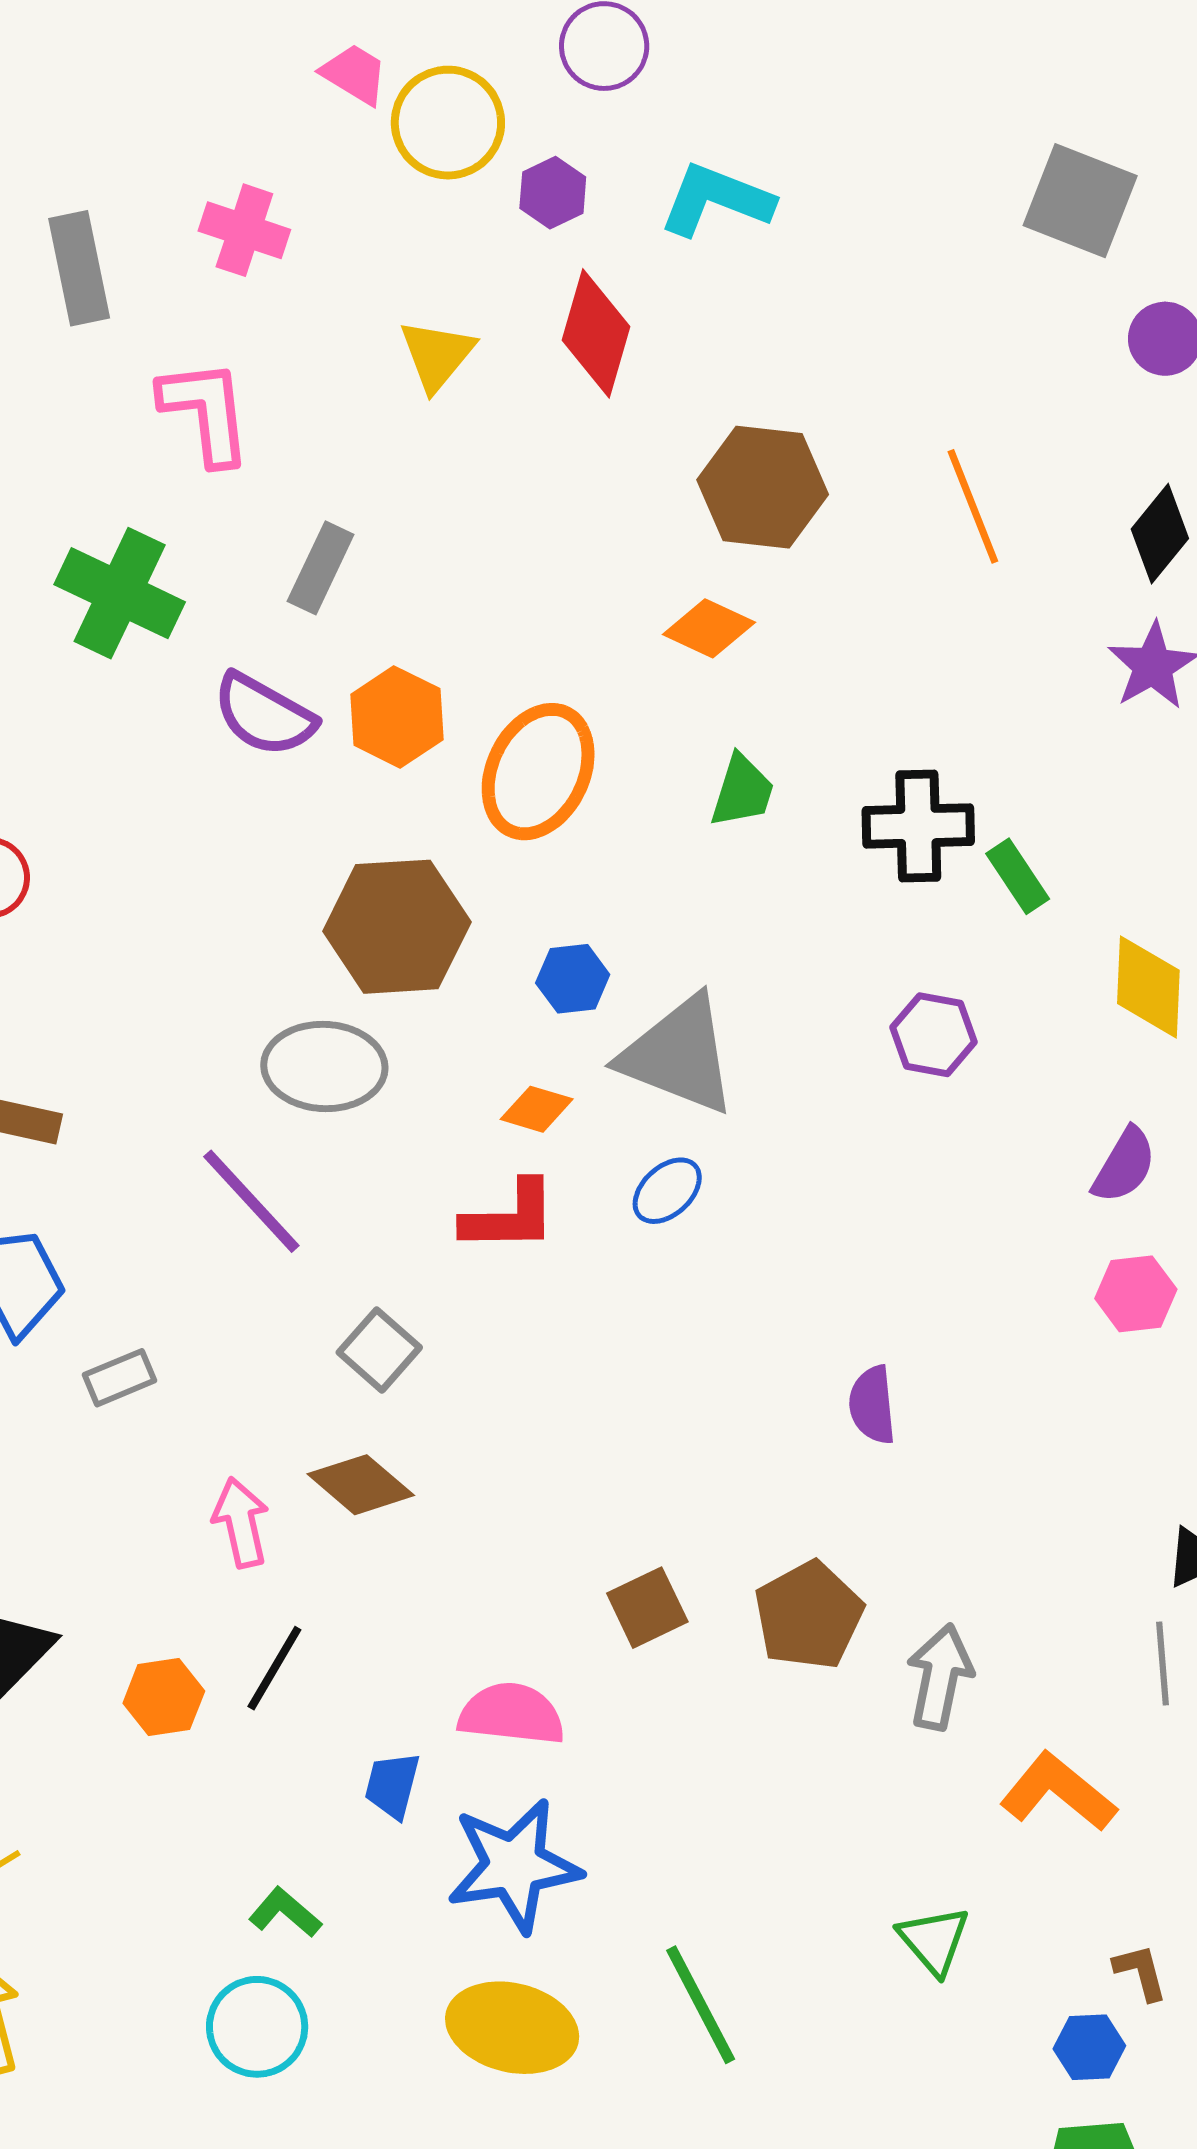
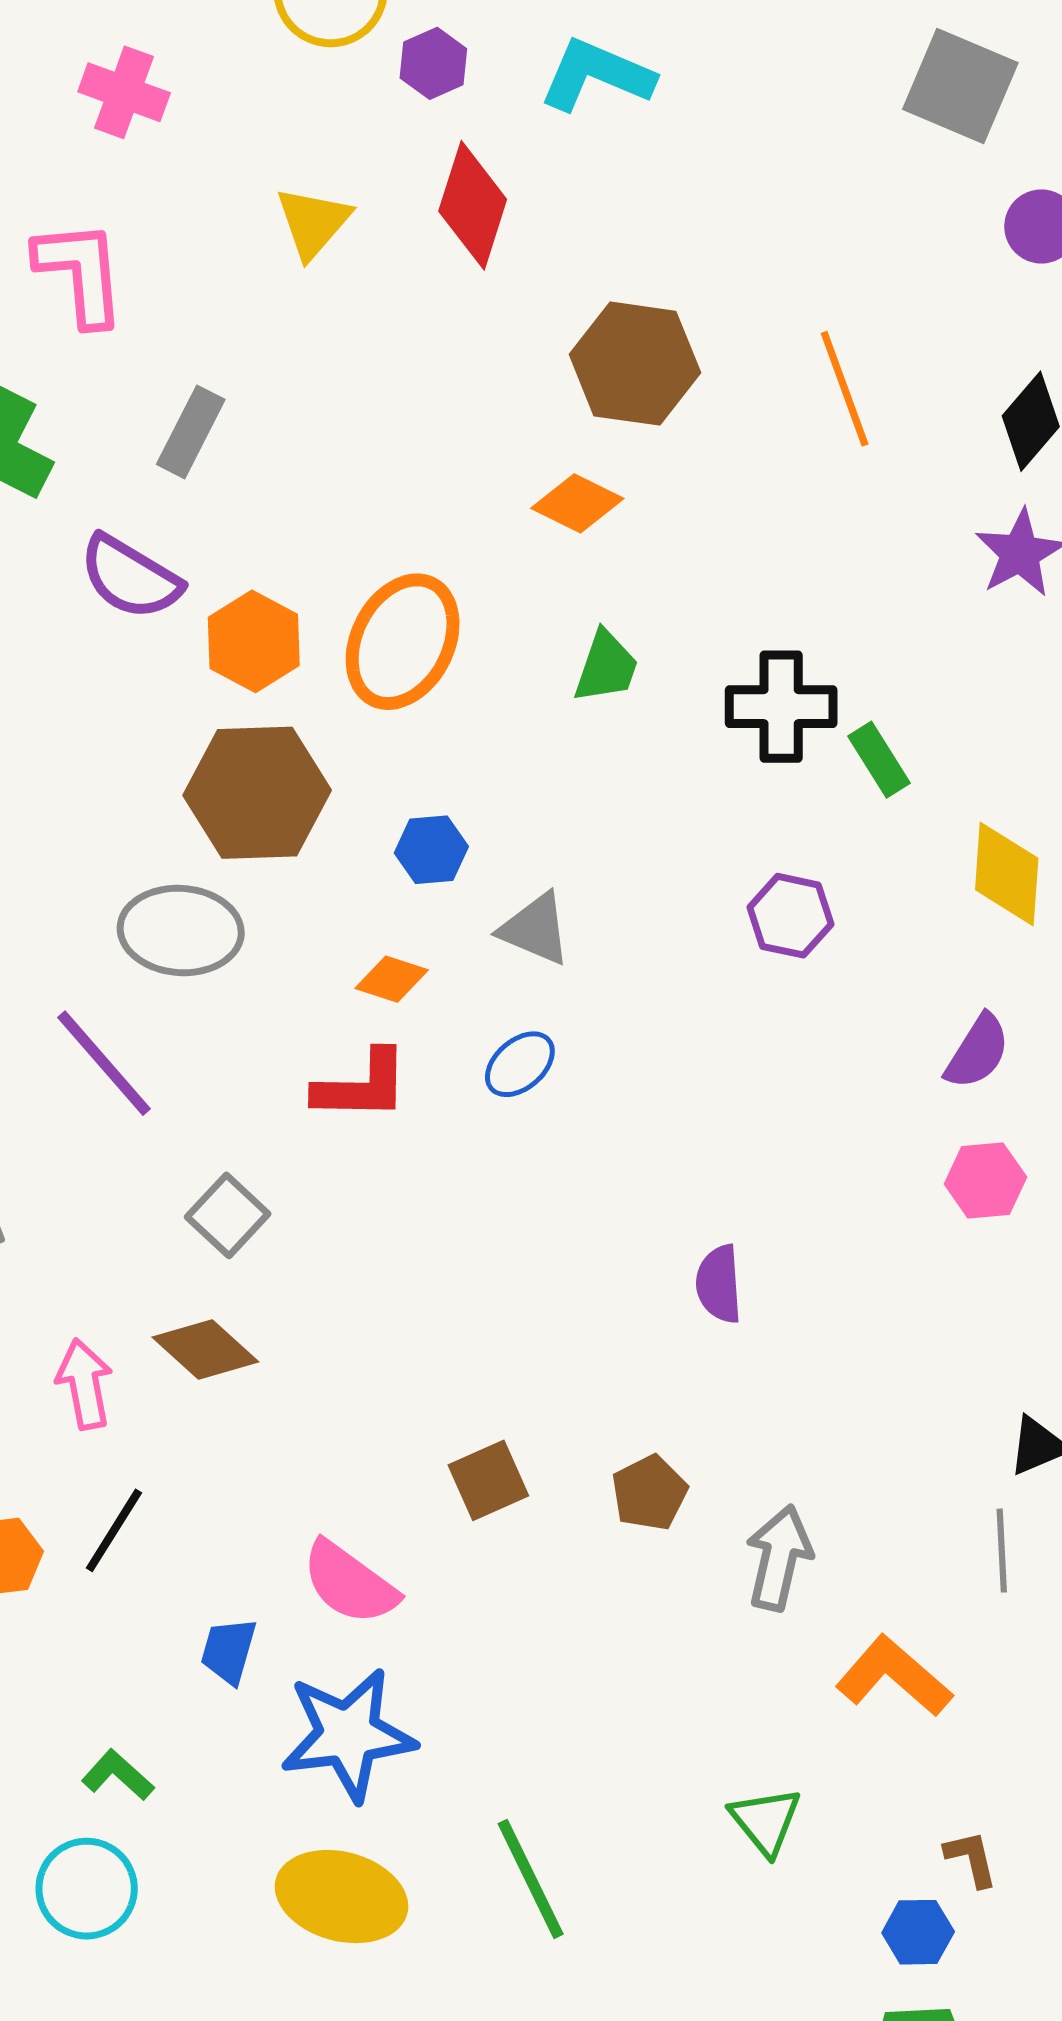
orange hexagon: (397, 717) -> (254, 641), moved
gray triangle: (679, 1055) -> (535, 929), size x0.6
brown pentagon: (809, 1615) -> (649, 1493), size x0.7
pink semicircle: (512, 1714) -> (350, 1583), turned -152

